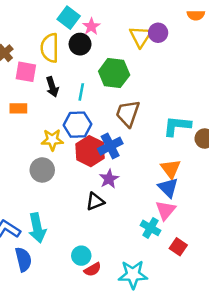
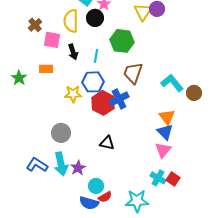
cyan L-shape: (177, 126) -> (172, 83), turned 45
gray circle: (42, 170) -> (61, 133), moved
purple star: (109, 179) -> (78, 168), moved
black triangle: (95, 201) -> (107, 143), turned 35
cyan cross: (151, 228) -> (158, 178), moved
blue semicircle: (23, 259) -> (89, 203), moved, turned 120

